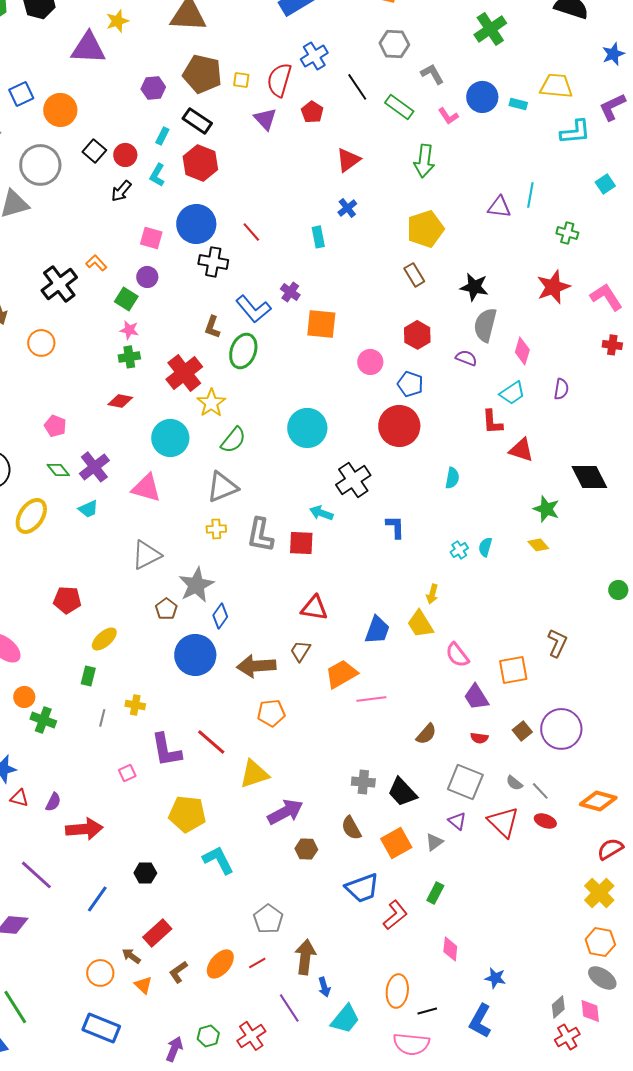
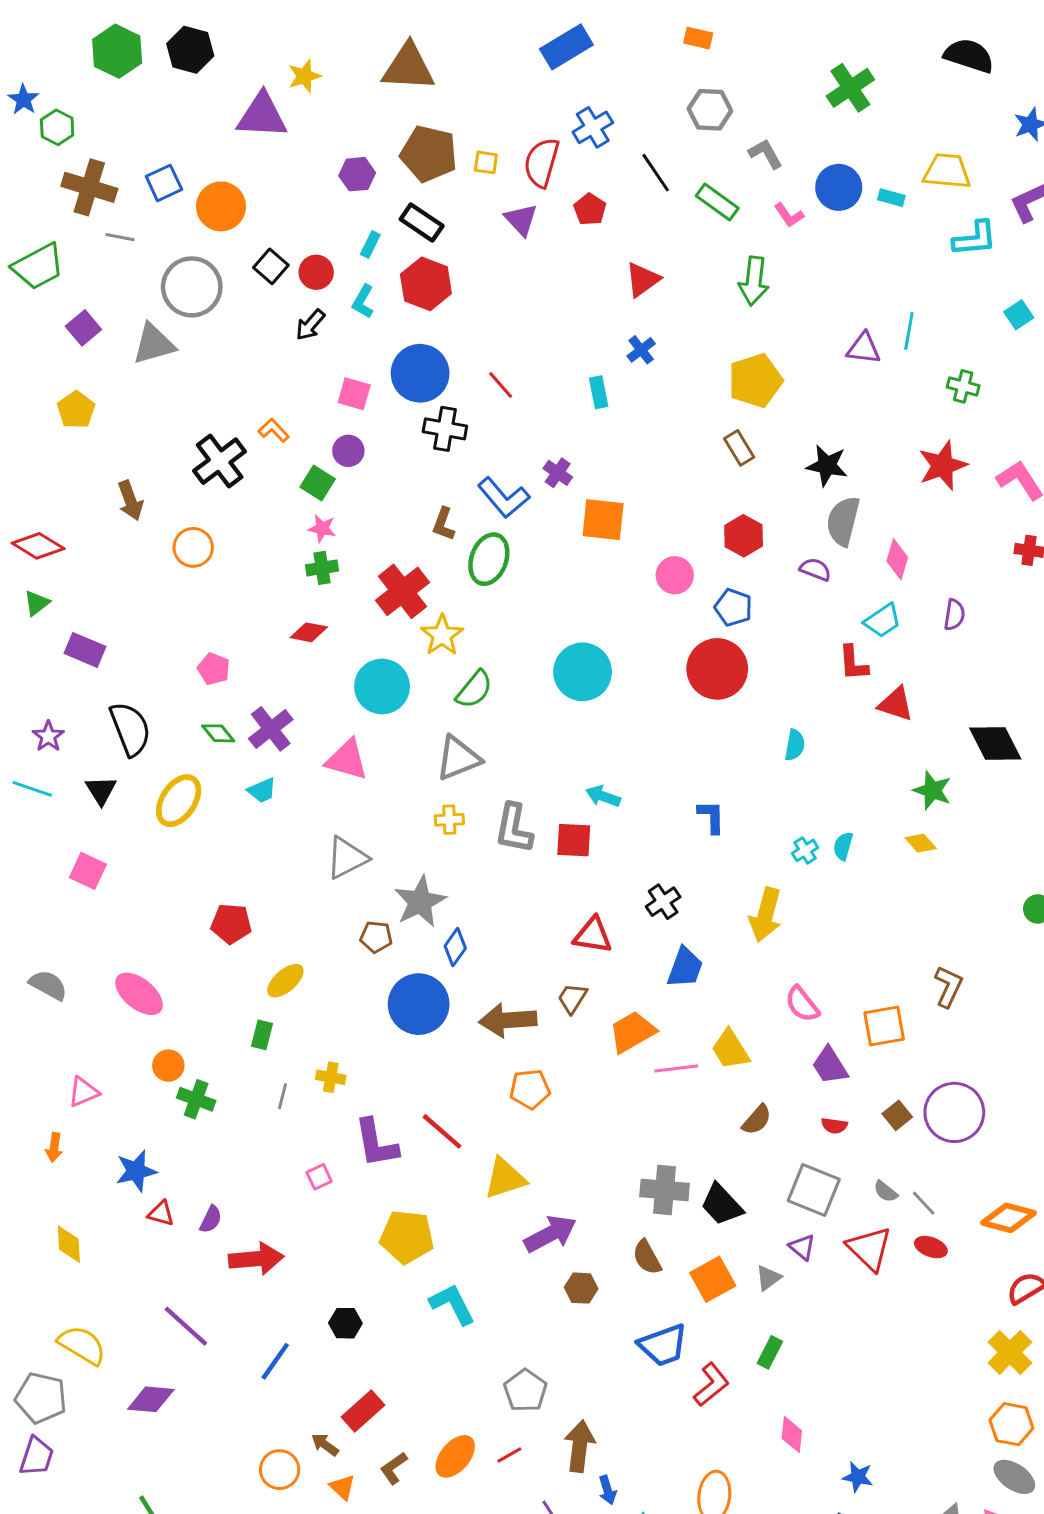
black cross: (353, 480) -> (663, 902), moved, size x0.7
yellow arrow: (432, 594) -> (766, 915), size x1.8
brown pentagon: (166, 609) -> (376, 937), turned -30
yellow trapezoid: (420, 624) -> (730, 1049), moved
gray cross: (363, 782) -> (665, 1190), size x1.4

